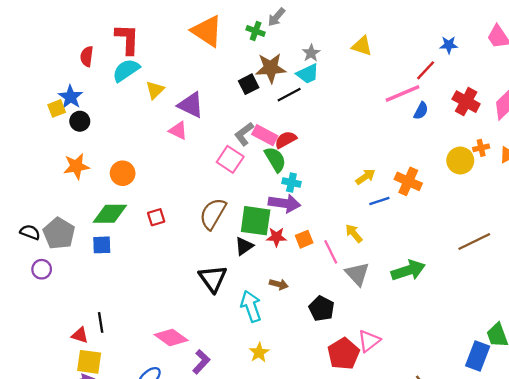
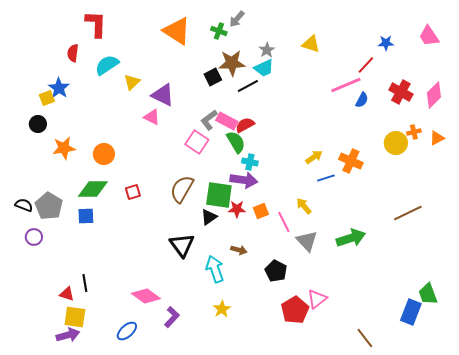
red L-shape: (127, 39) -> (96, 24), moved
black circle: (80, 121) -> (38, 124), moved

